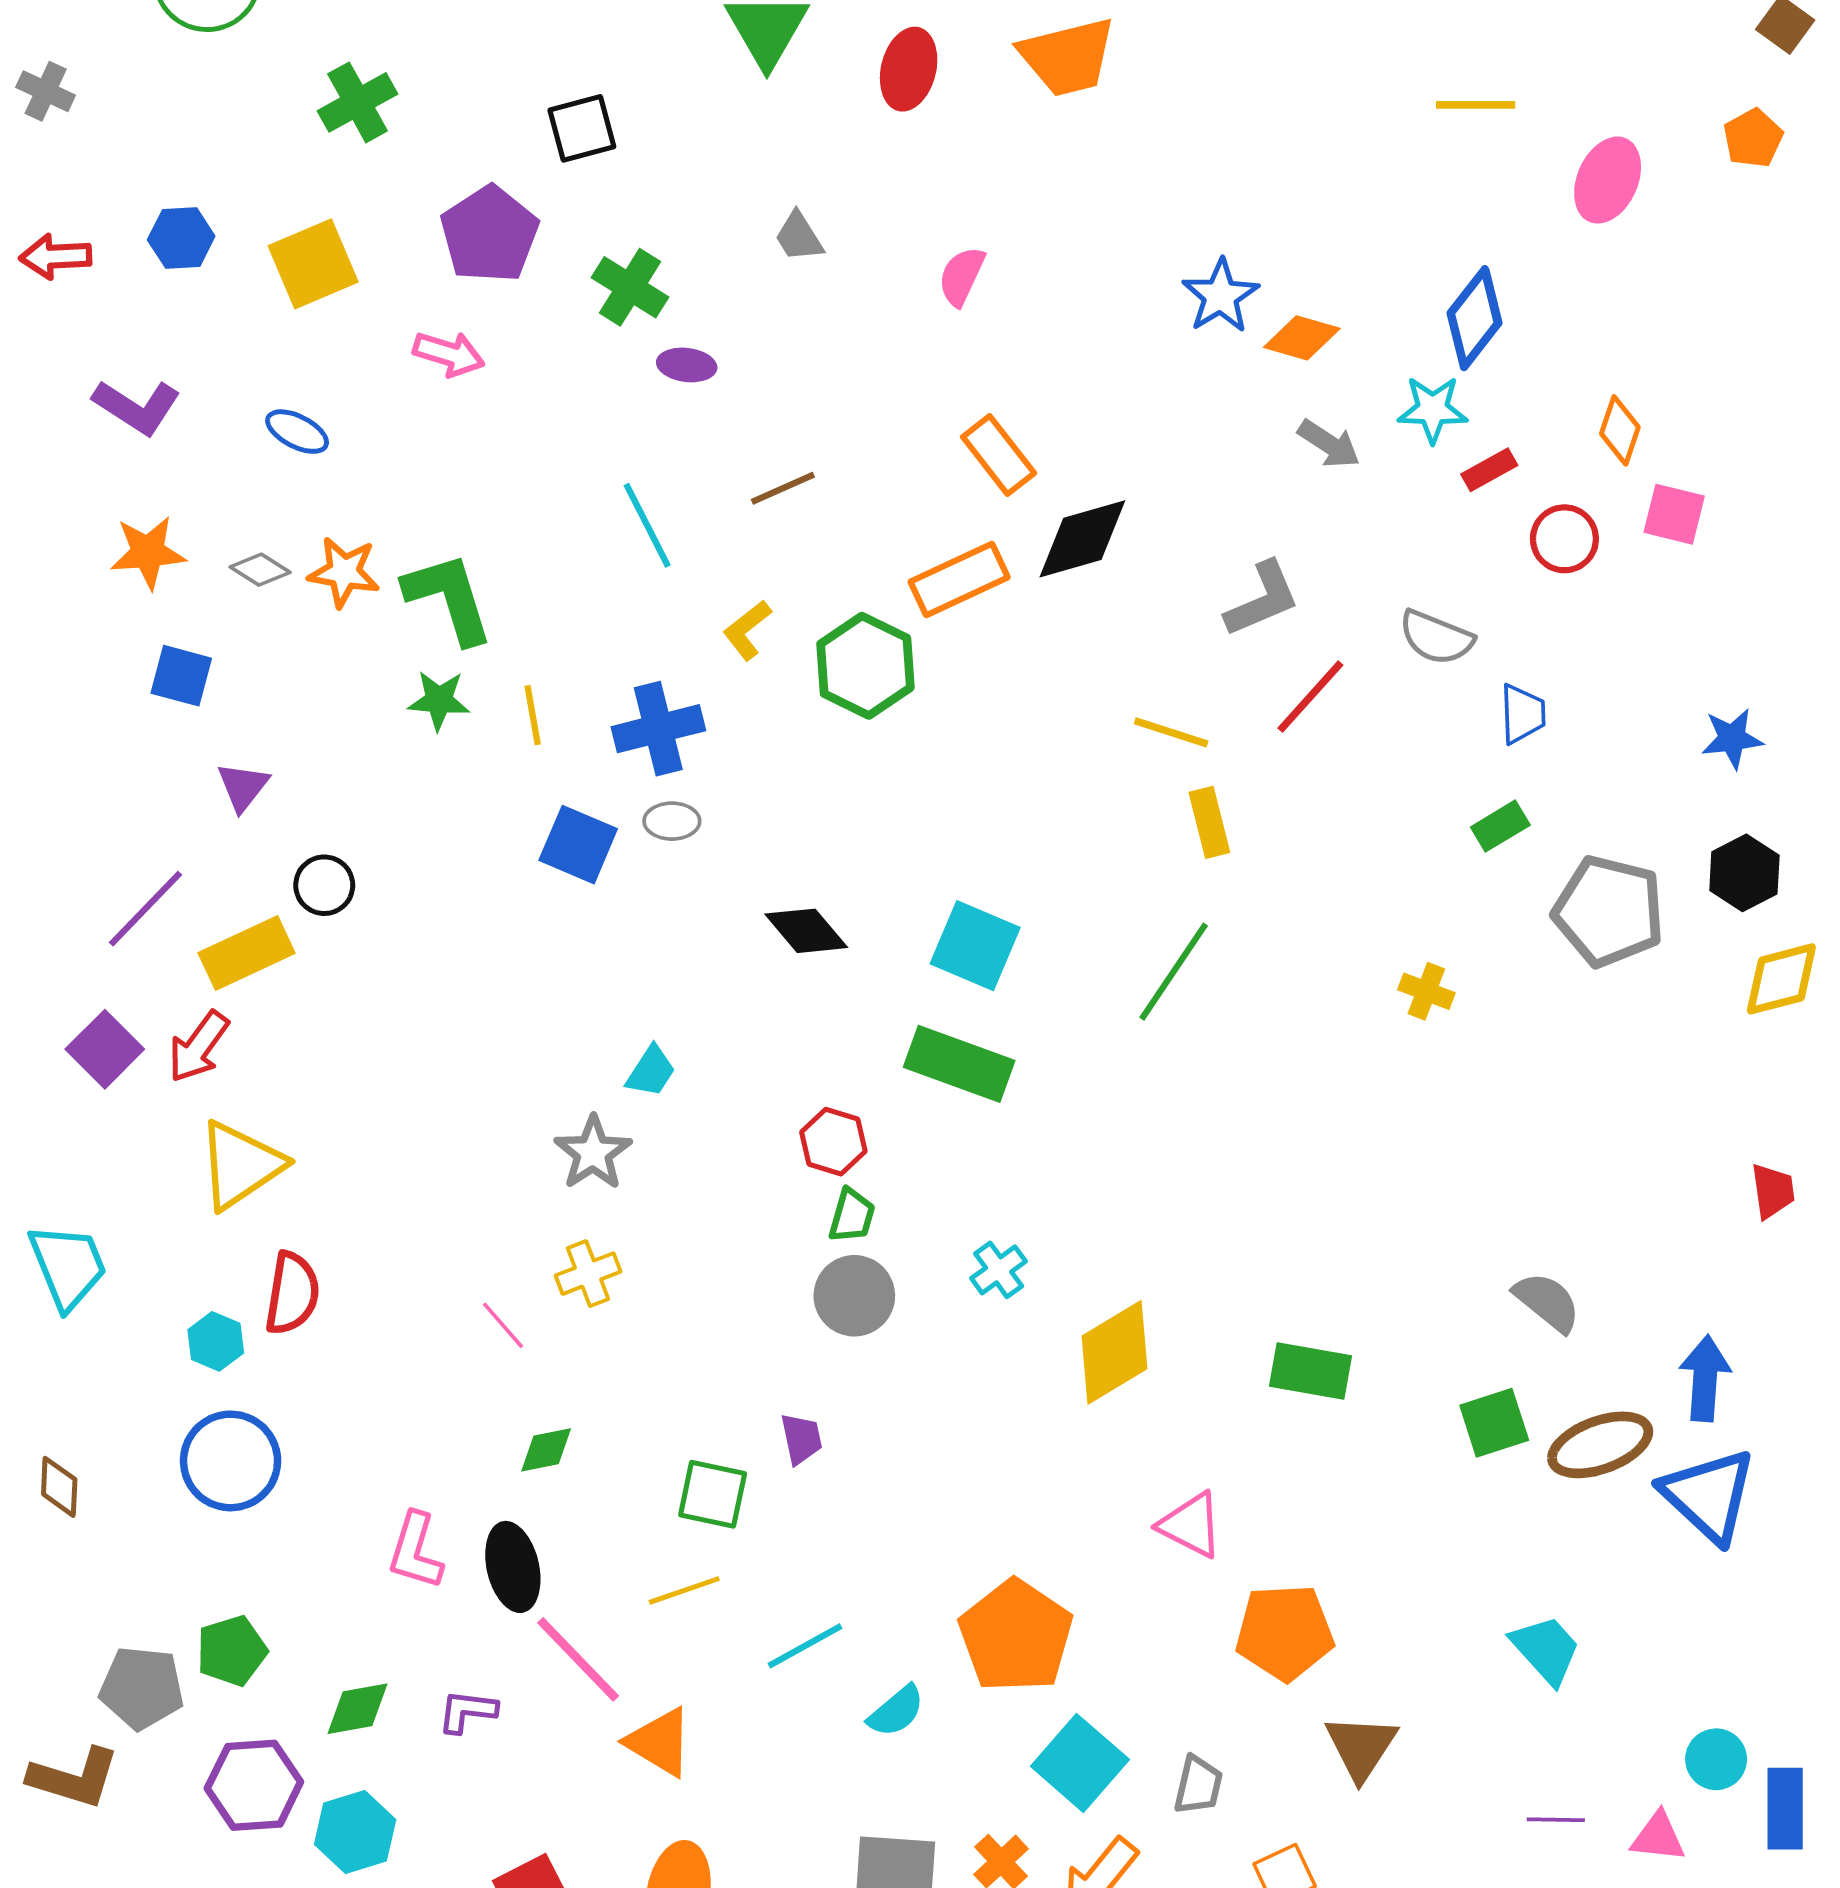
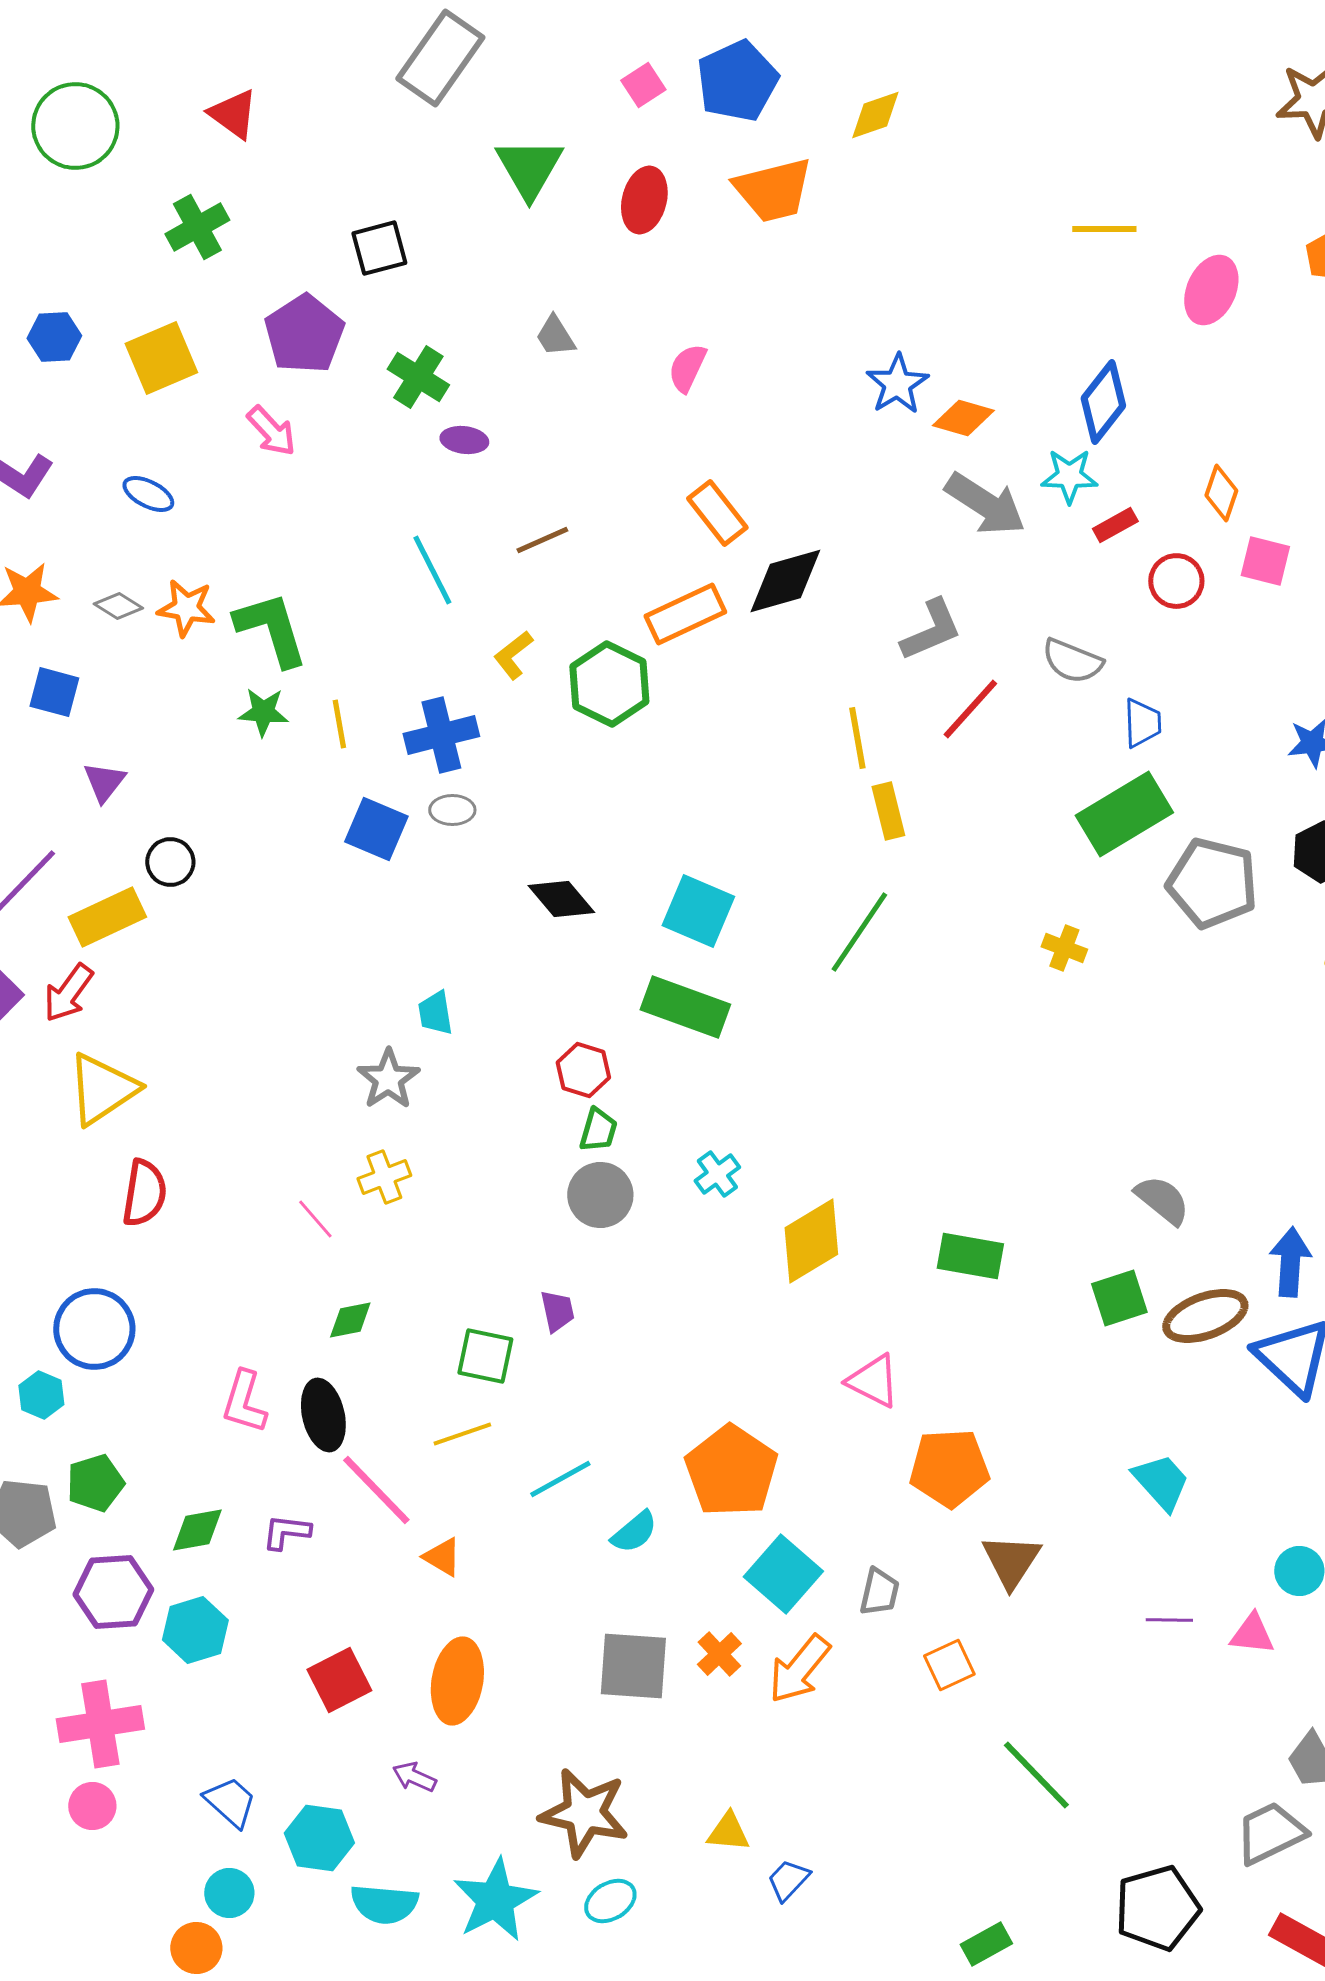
pink arrow: (449, 354) -> (271, 431), turned 30
gray arrow: (1329, 444) -> (985, 504), size x1.6
yellow line: (1171, 732) -> (857, 738), turned 62
green rectangle: (1500, 826) -> (1124, 814), size x2.0
cyan trapezoid: (651, 1071) -> (435, 1013), turned 138
cyan hexagon: (216, 1341) -> (41, 1395), moved
orange triangle: (660, 1742) -> (442, 1557), size x0.7

